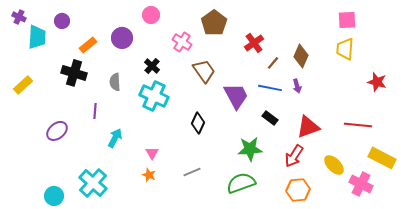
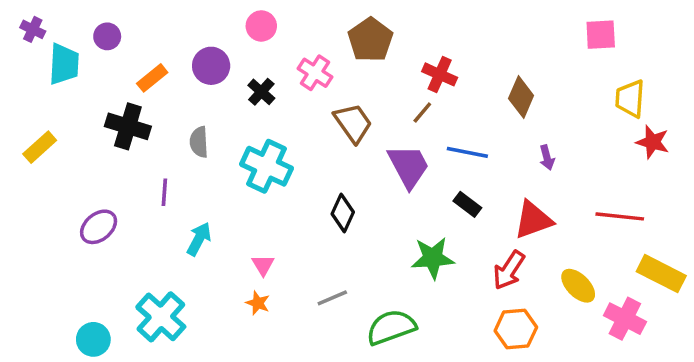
red cross: (254, 43) -> (440, 74), turned -30
yellow trapezoid: (345, 49) -> (630, 99), moved
brown line: (273, 63) -> (422, 113), moved
black cross: (152, 66) -> (261, 92), moved
purple arrow: (297, 86) -> (547, 158), moved
green semicircle: (241, 183) -> (391, 327), moved

